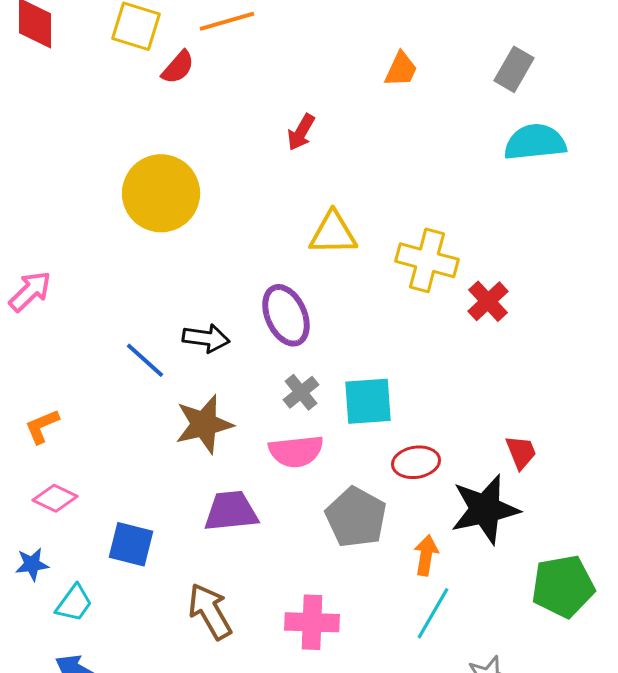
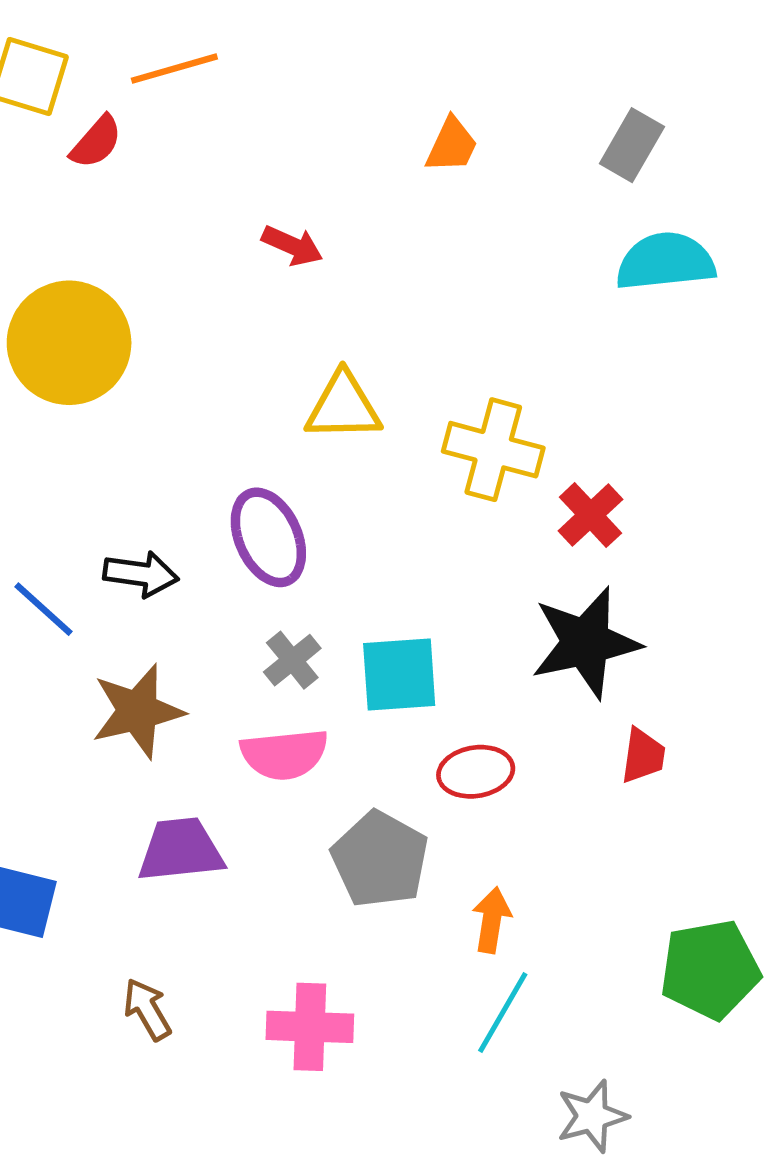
red arrow: (301, 132) -> (292, 246), turned -96
red trapezoid: (521, 452) -> (643, 756), turned 30
black star: (485, 509) -> (586, 643), moved
brown arrow: (210, 611) -> (147, 1009), size x0.7

